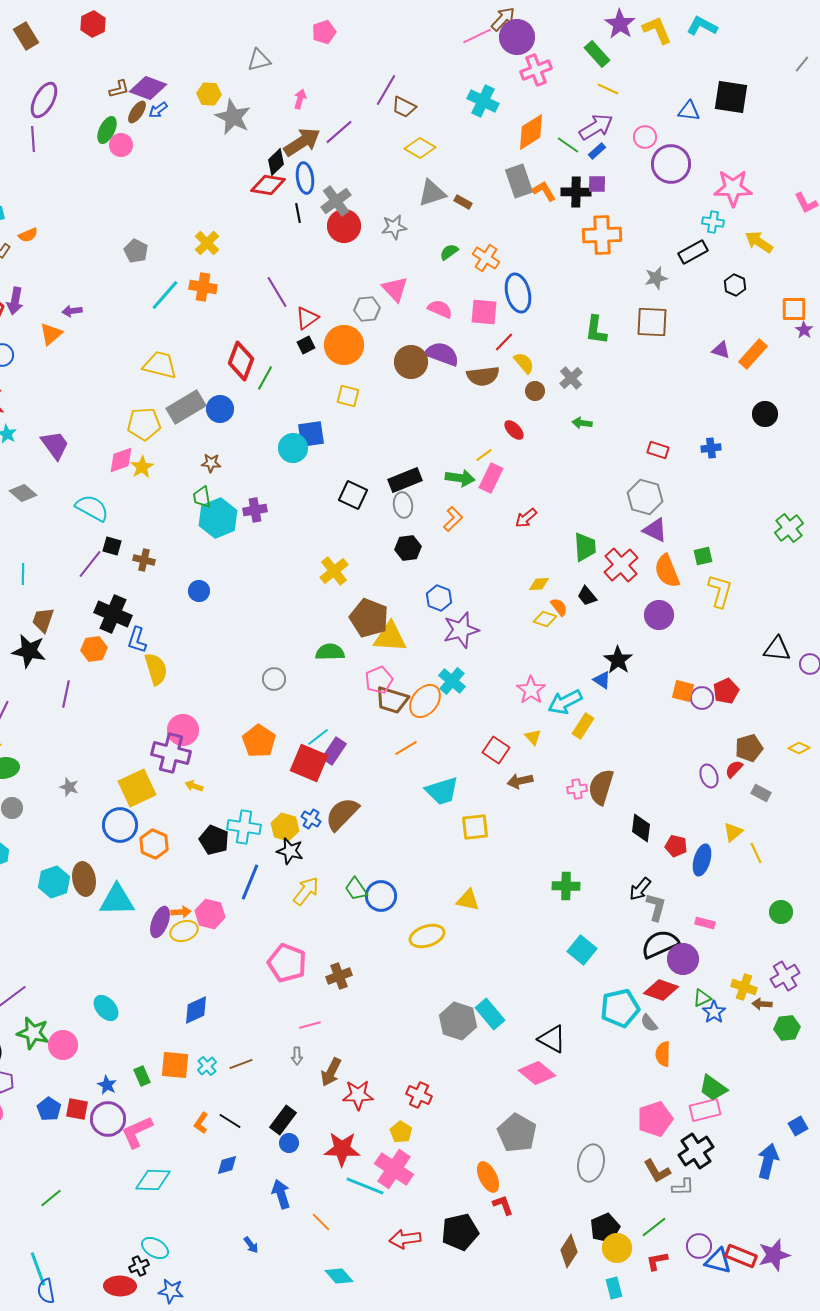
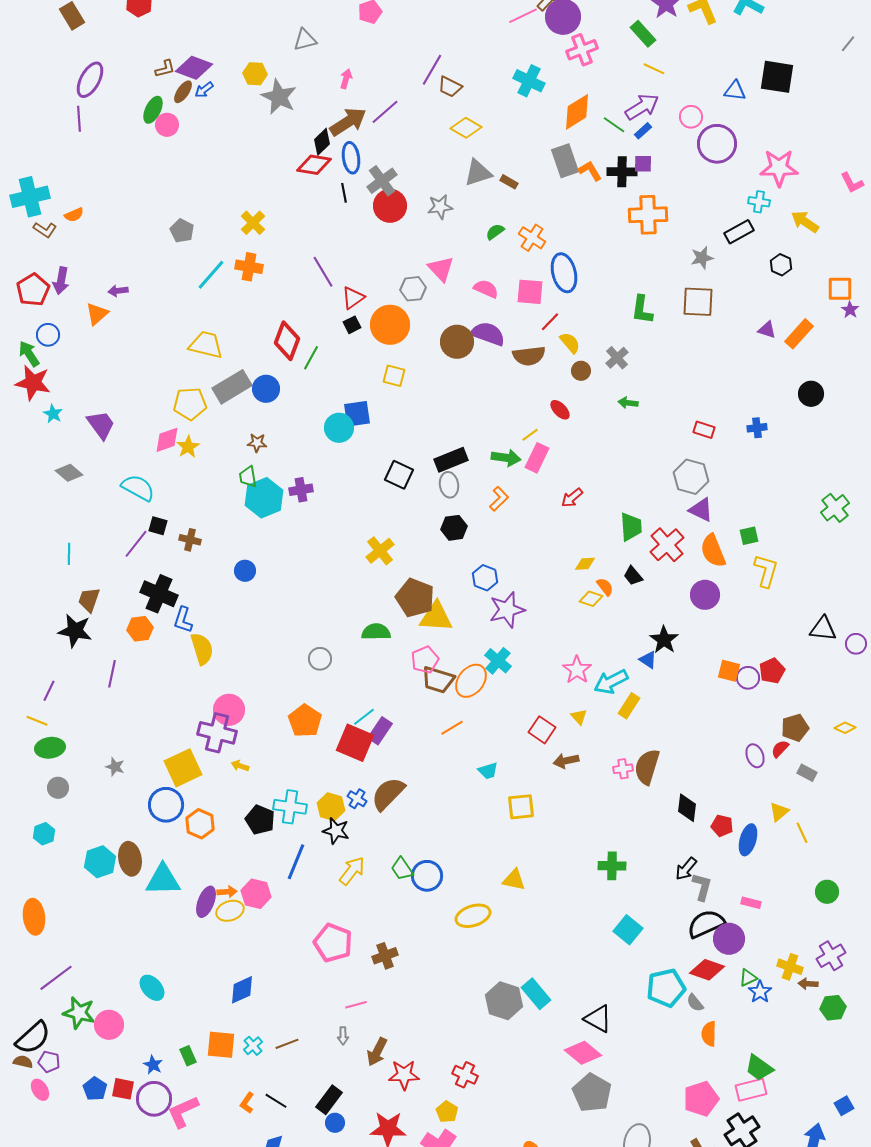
cyan trapezoid: (442, 791) -> (488, 771), size x0.6
gray pentagon: (517, 1133) -> (592, 1093), moved

